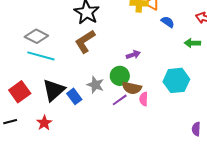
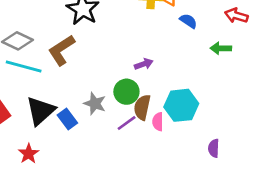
brown L-shape: (85, 41) -> (61, 50), moved
cyan hexagon: (176, 80) -> (181, 105), moved
brown semicircle: (132, 88) -> (142, 107), turned 90
purple semicircle: (196, 129) -> (214, 148), moved

